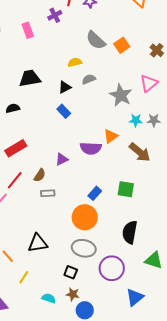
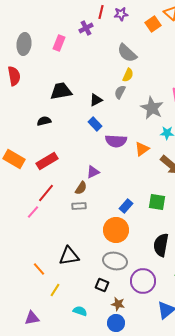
pink rectangle: (28, 30) -> (59, 43), turned 42
orange square: (122, 45) -> (153, 24), moved
yellow semicircle: (75, 62) -> (128, 75), moved, turned 128
gray semicircle: (89, 79) -> (120, 92), turned -40
purple semicircle: (91, 148) -> (116, 141), moved
brown semicircle: (40, 175) -> (81, 188), moved
brown star: (73, 294) -> (118, 304), moved

